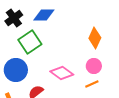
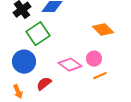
orange diamond: (95, 38) -> (103, 30), turned -70
pink circle: (94, 66) -> (94, 59), moved

